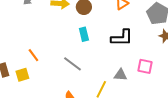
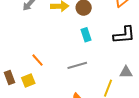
gray line: (73, 64) -> (77, 65), turned -48

